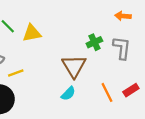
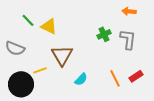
yellow triangle: (32, 33) -> (49, 26), turned 36
brown triangle: (74, 66) -> (62, 55), moved
yellow line: (16, 73) -> (40, 70), moved

